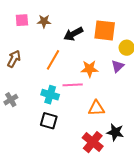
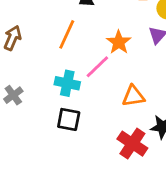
orange star: (90, 69) -> (119, 42), turned -30
pink line: (73, 85) -> (97, 67), turned -36

